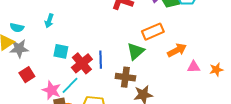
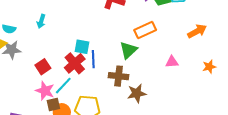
orange arrow: (177, 50) -> (197, 31), moved
cyan square: (61, 51) -> (82, 47), moved
pink triangle: (194, 67) -> (172, 62), moved
red square: (27, 75) -> (43, 67), moved

